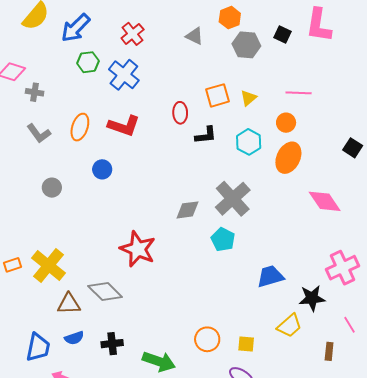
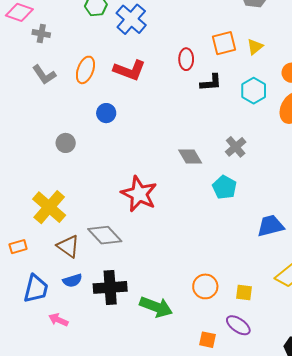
gray circle: (52, 188) -> (66, 143), moved
gray cross: (233, 199) -> (236, 147), size x0.6
gray diamond: (187, 210) -> (190, 156), turned 65
orange rectangle: (12, 265) -> (18, 247), moved
brown triangle: (69, 304) -> (68, 246), turned 35
black cross: (112, 344) -> (110, 287), size x1.5

